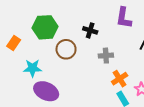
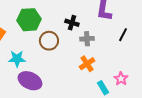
gray cross: (106, 56) -> (87, 39), moved
orange cross: (120, 79) -> (87, 64), moved

